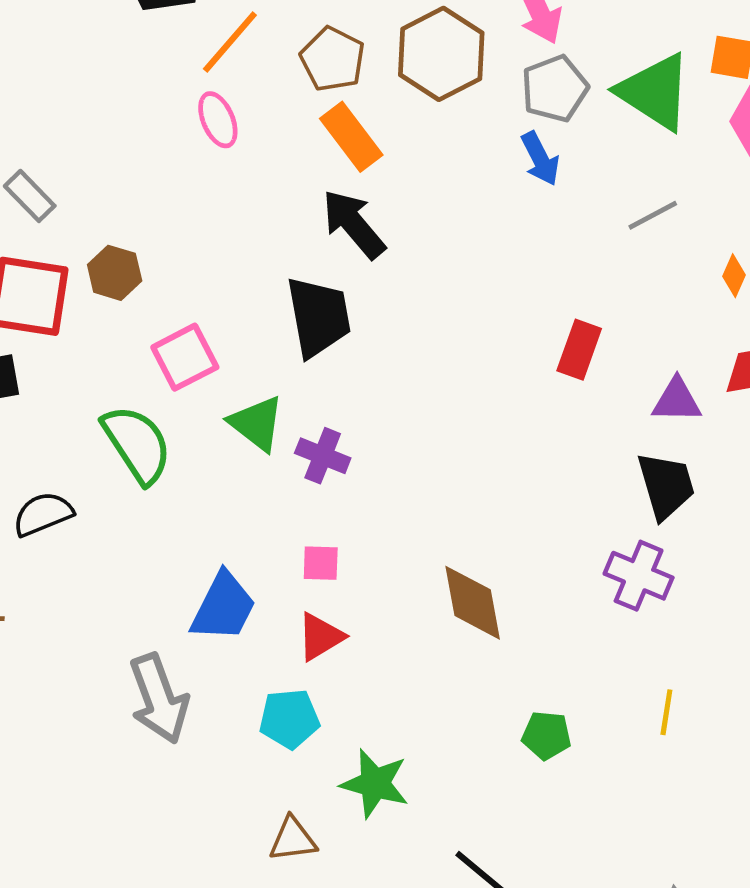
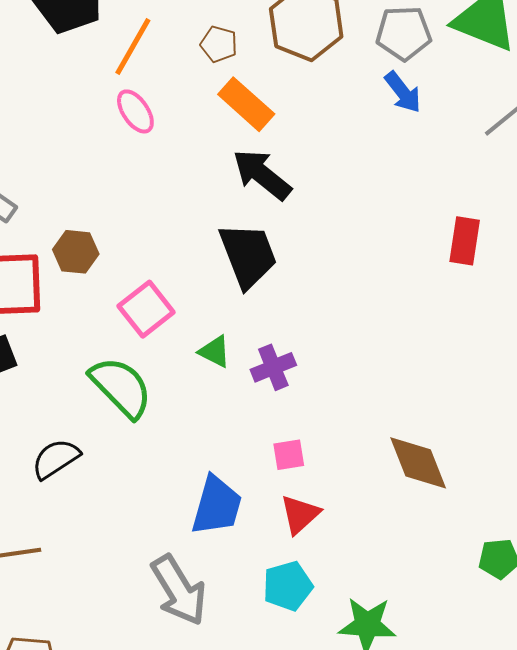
brown pentagon: (333, 59) -> (219, 44), size x0.7
gray pentagon: (555, 89) -> (404, 33), turned 30
green triangle: (257, 423) -> (215, 352), size x0.7
purple cross: (323, 456) -> (273, 367), turned -33

